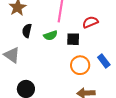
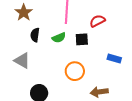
blue rectangle: (104, 61) -> (114, 58), turned -32
orange circle: (80, 65) -> (75, 71), moved

